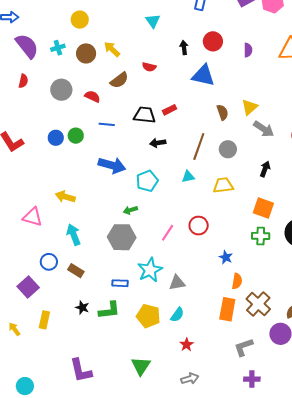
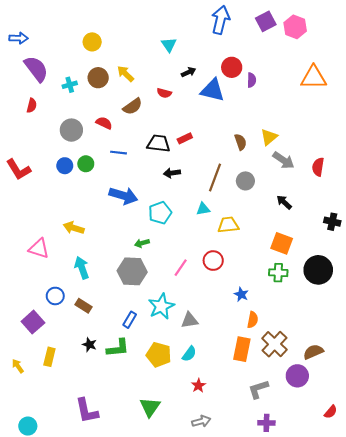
cyan cross: (58, 48) -> (70, 85), moved
black arrow: (184, 48) -> (189, 72), moved, turned 72
purple semicircle: (248, 50) -> (252, 80), moved
blue triangle: (203, 75) -> (213, 90), moved
gray circle: (61, 90) -> (71, 130), moved
black arrow: (265, 169) -> (284, 202), turned -70
yellow trapezoid: (223, 185) -> (228, 225), moved
blue rectangle: (120, 283) -> (130, 320), turned -63

